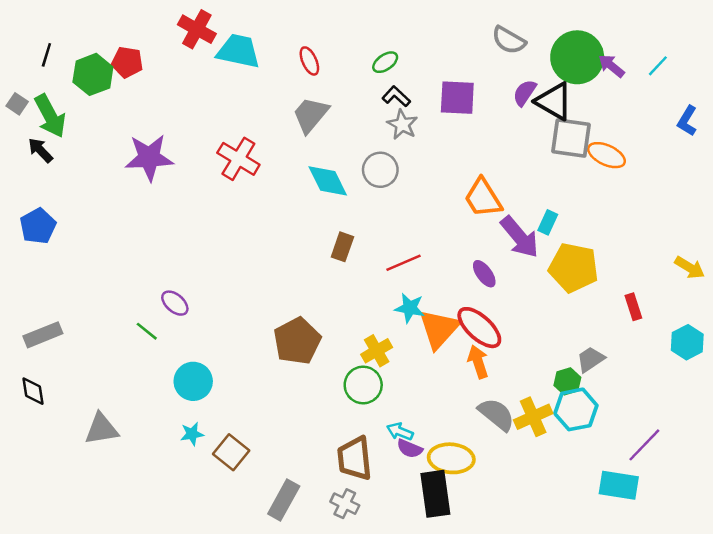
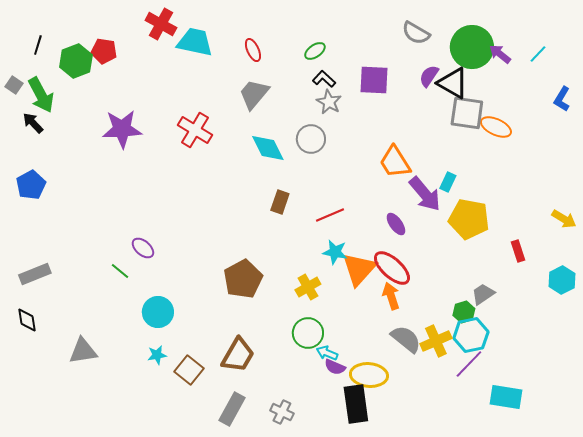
green circle: (363, 385) -> (308, 333), moved
purple line: (644, 445) -> (469, 364), moved
brown trapezoid: (355, 458) -> (238, 355), moved, turned -144

